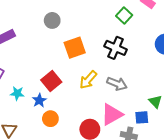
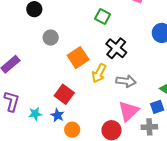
green square: (124, 16) -> (103, 16), moved
black cross: (116, 48) -> (116, 48), turned 30
yellow arrow: (88, 80) -> (99, 73), moved

